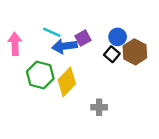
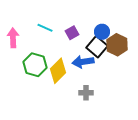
blue arrow: (65, 46) -> (83, 62), moved
black square: (112, 54) -> (97, 47), size x1.5

